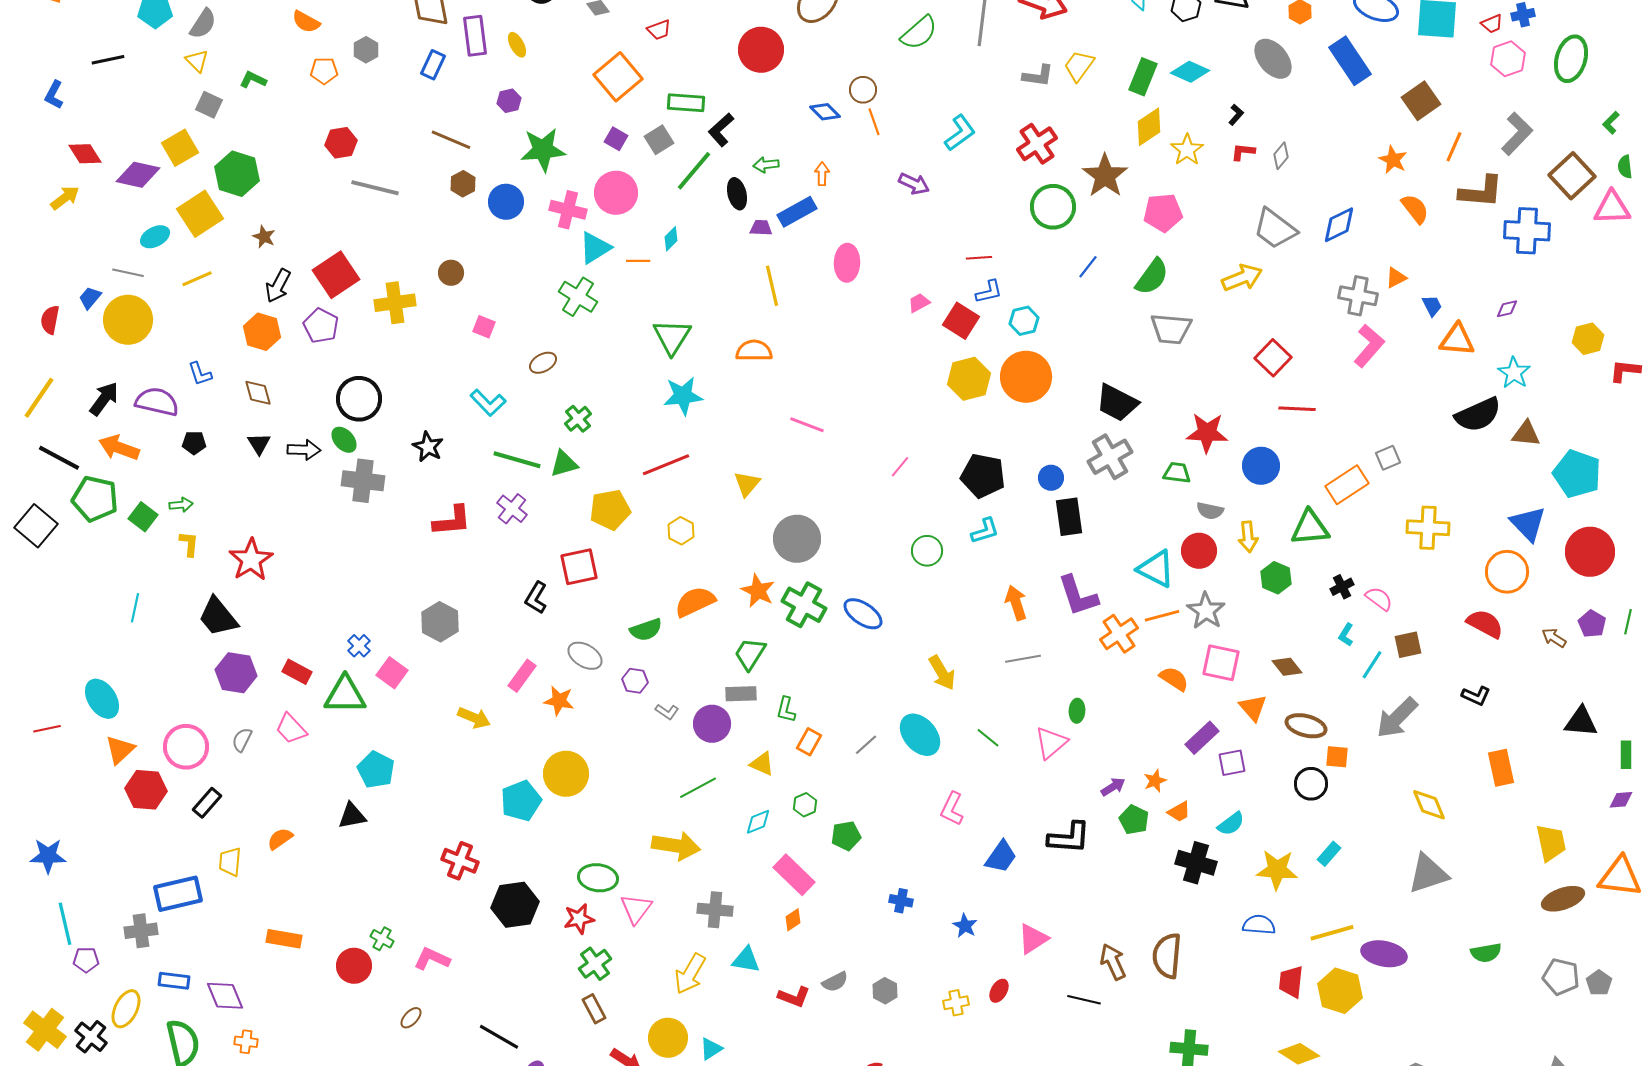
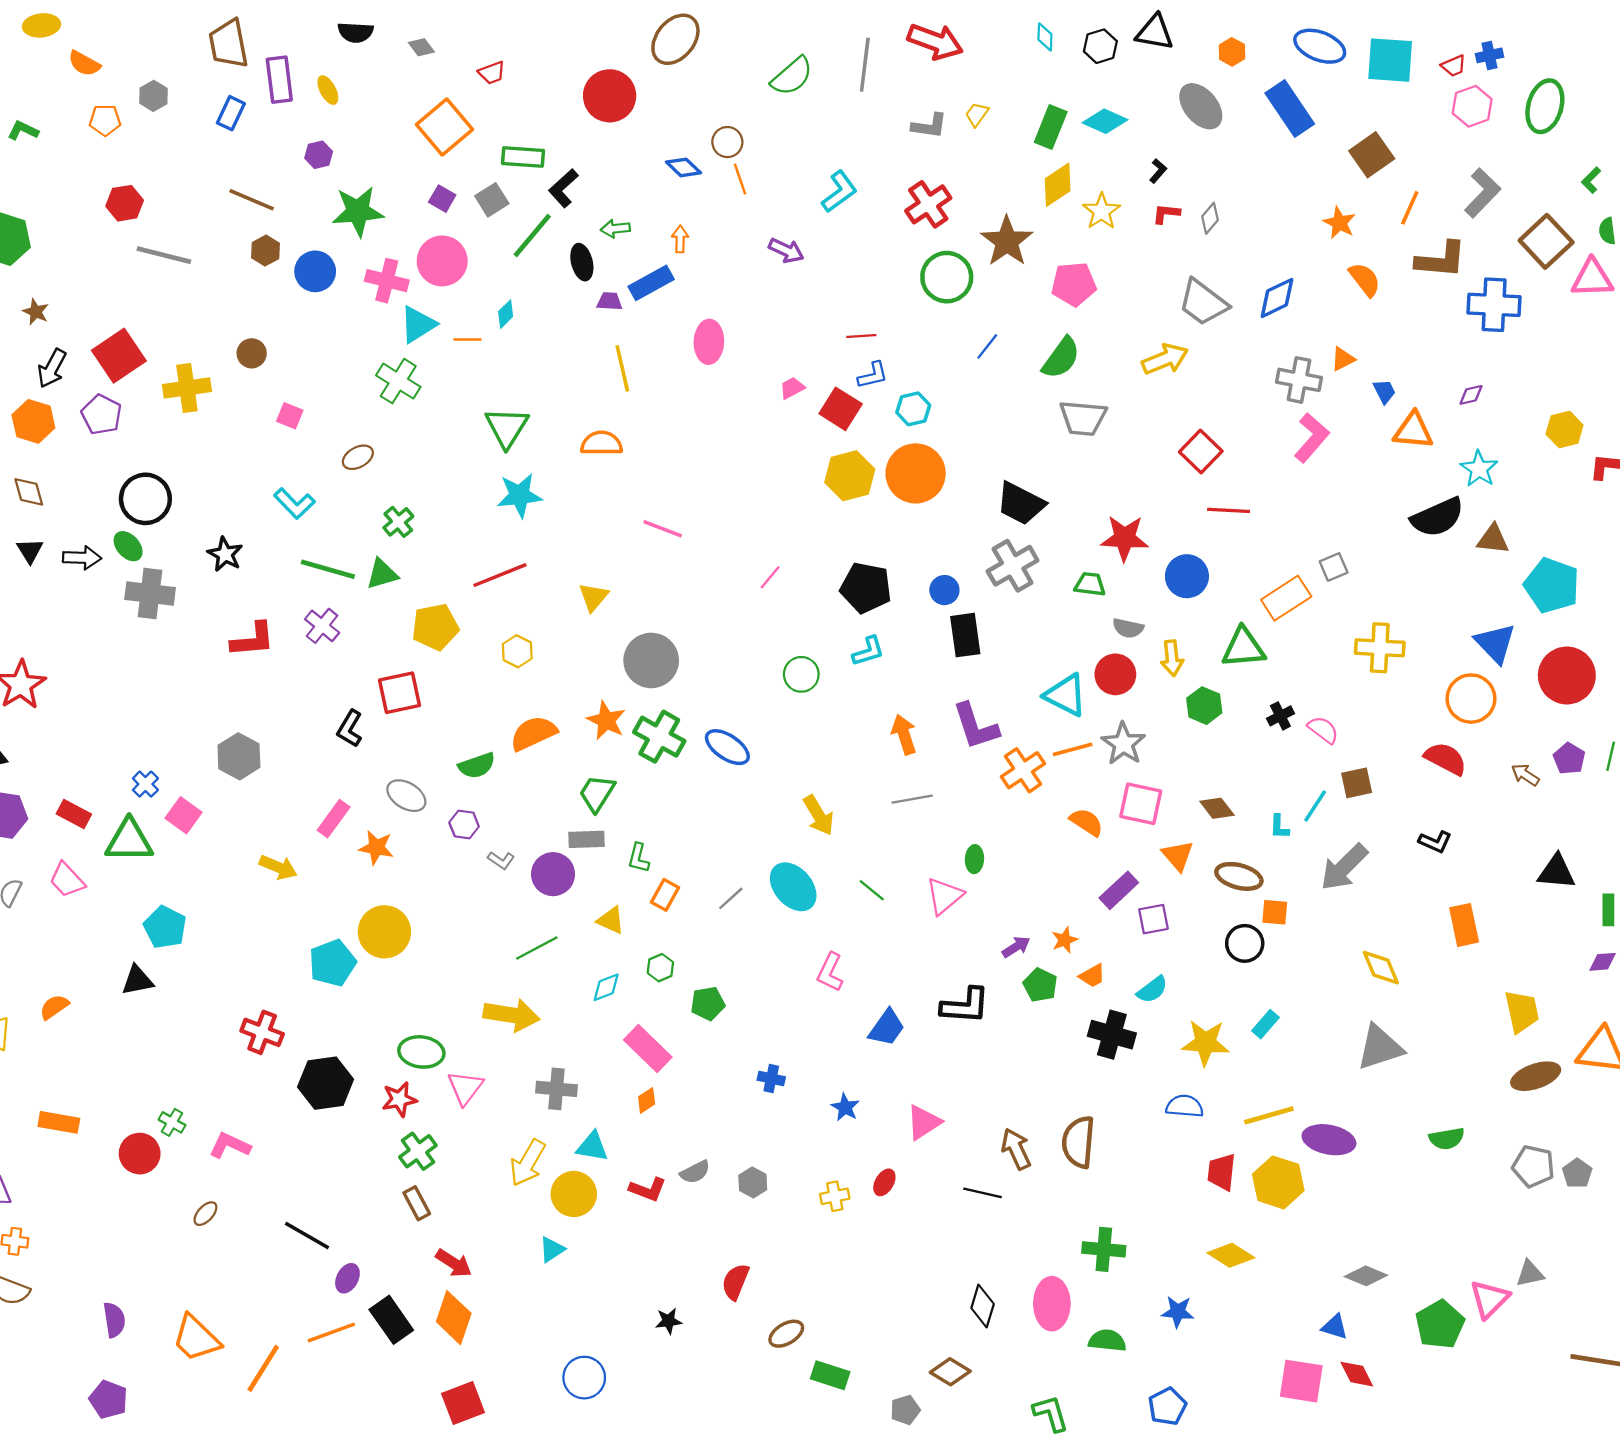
yellow trapezoid: (1079, 66) -> (977, 114), size x0.7
cyan L-shape: (1346, 635) -> (1279, 827), moved, turned -30
yellow circle: (668, 1038) -> (574, 1194), moved

